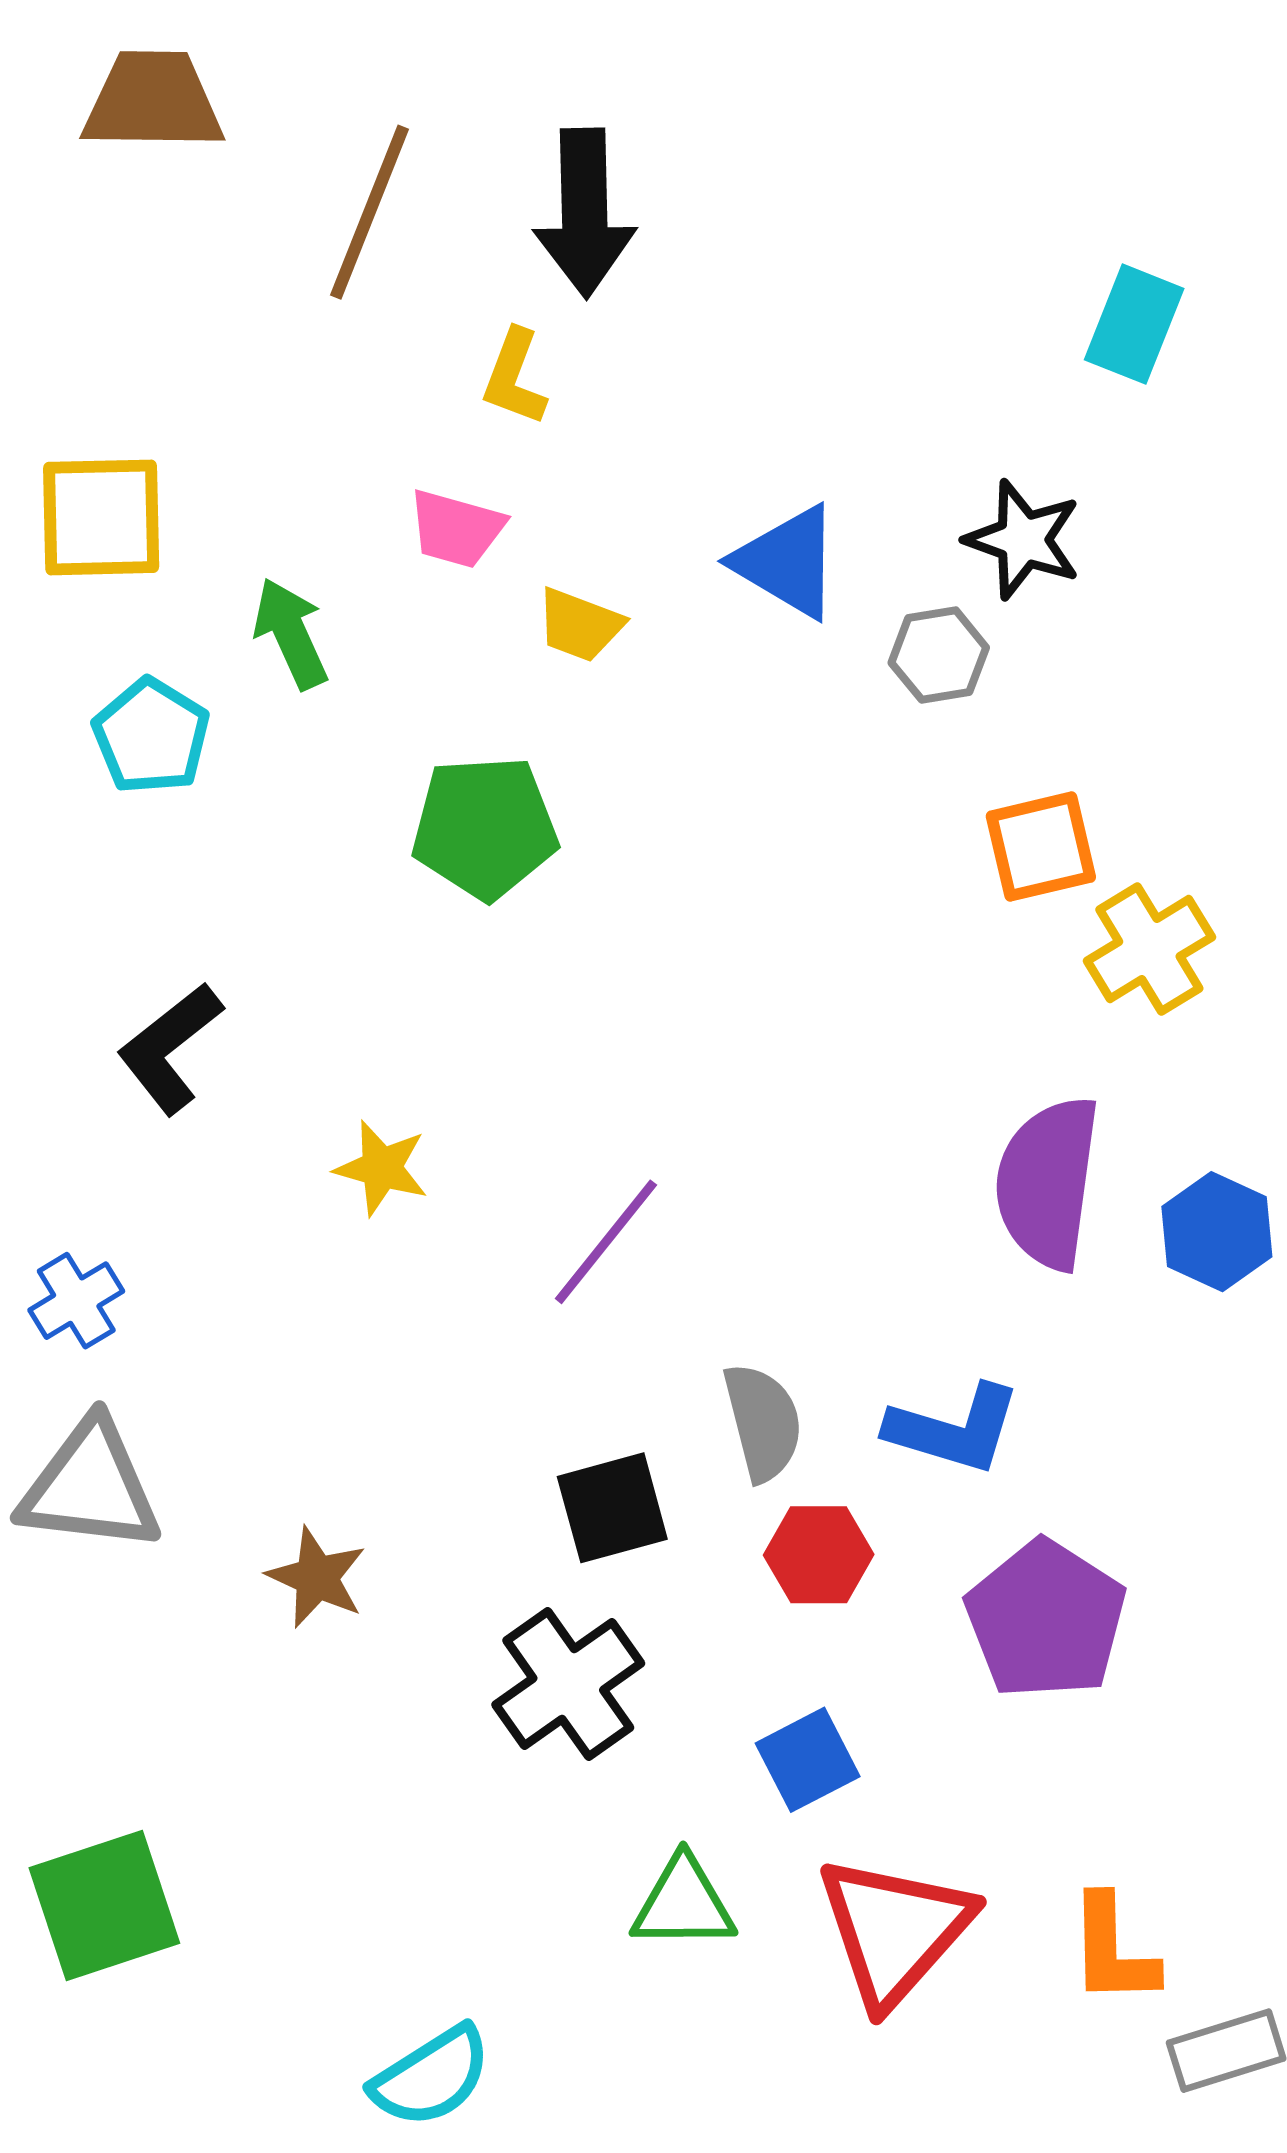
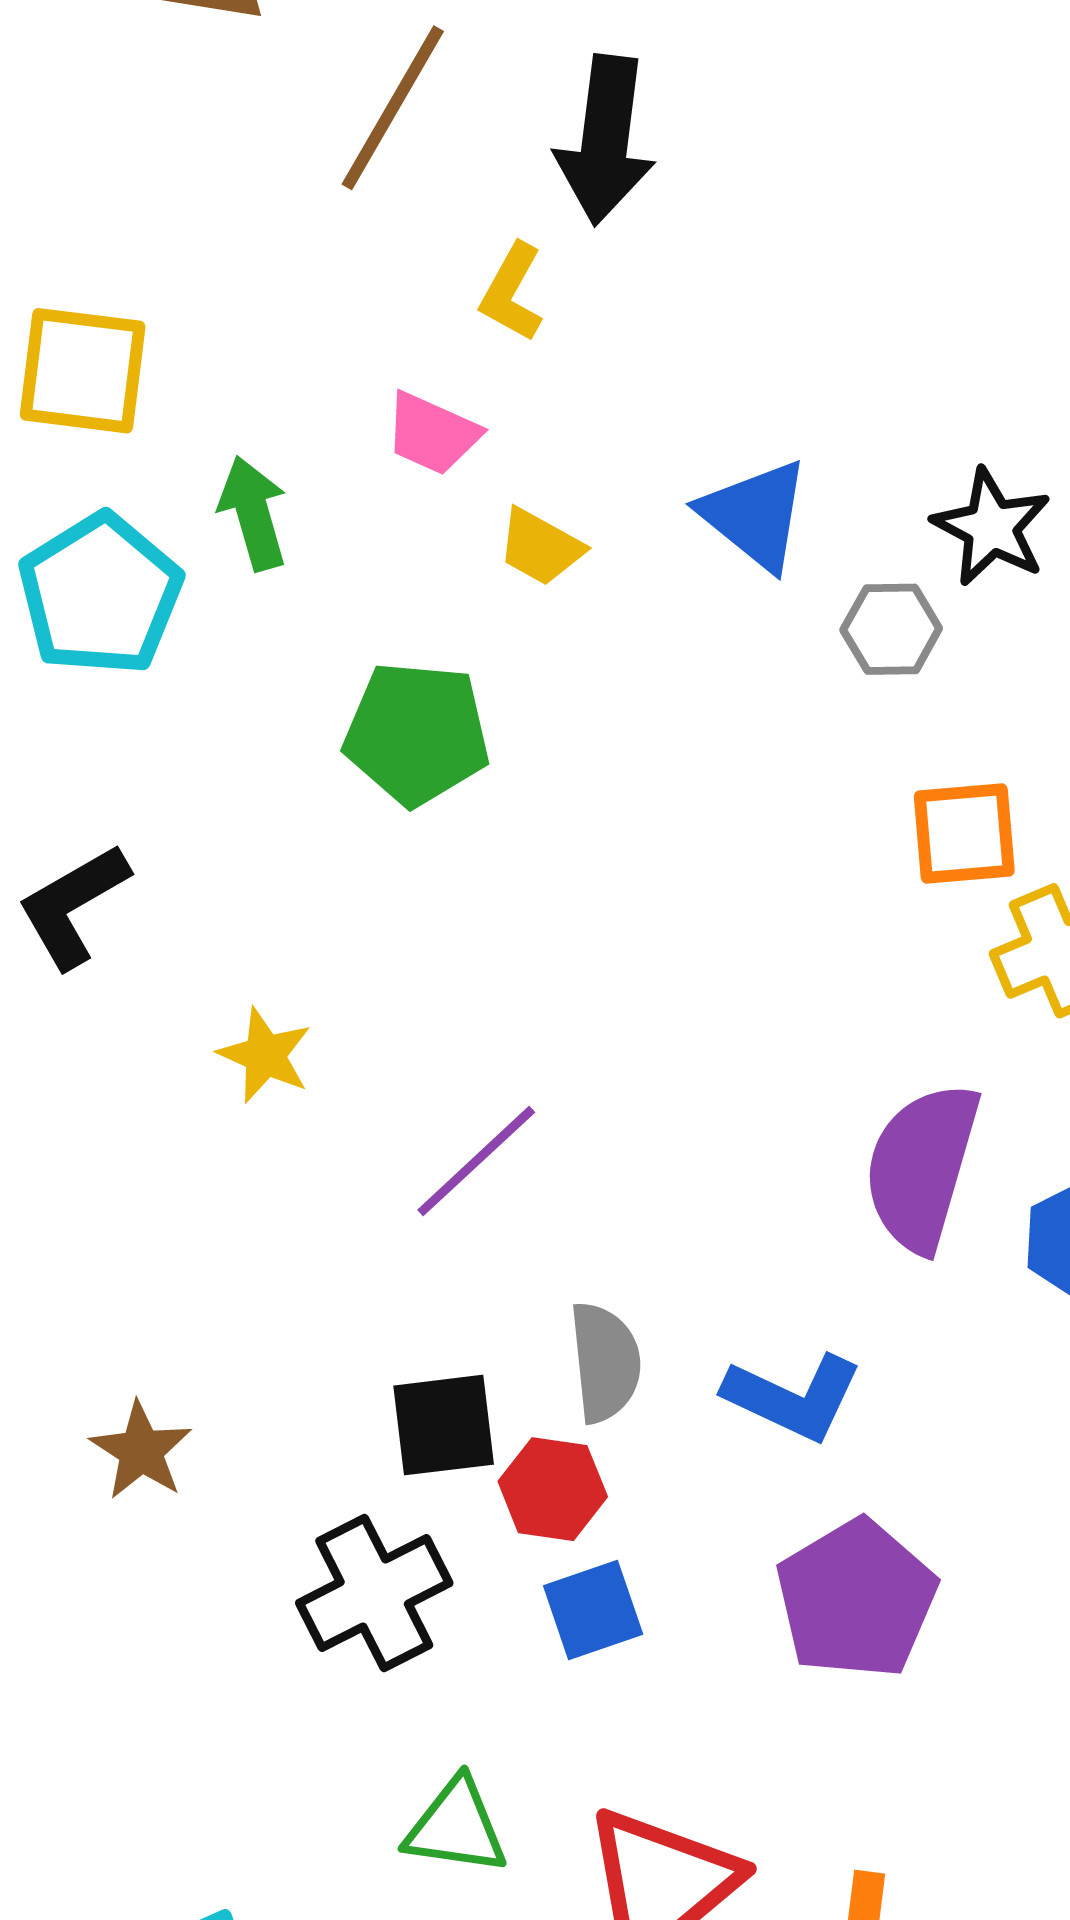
cyan pentagon: (151, 736) -> (100, 594), size x1.4
red hexagon: (819, 1555) -> (553, 1489), moved
blue square: (808, 1760) -> (593, 1610), moved

